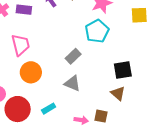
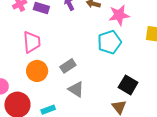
gray rectangle: (73, 56) -> (68, 66), moved
black square: (123, 70) -> (128, 85), turned 30

